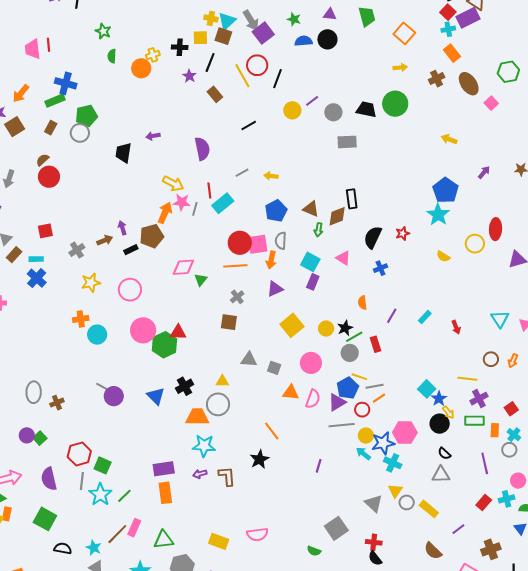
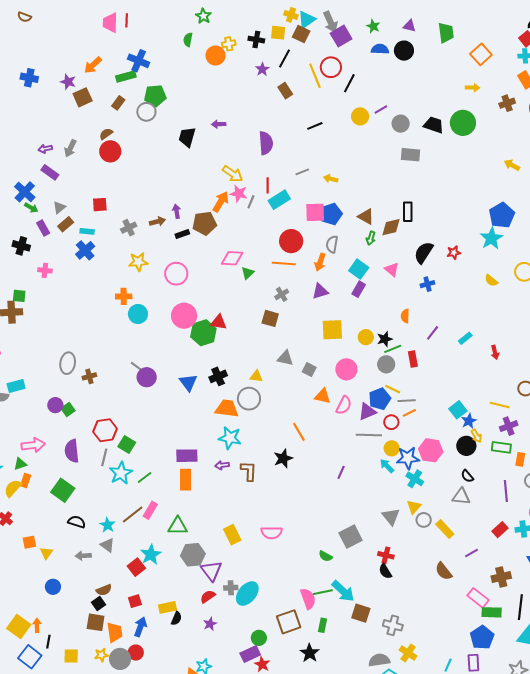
green star: (103, 31) -> (203, 16), moved
pink square: (258, 244) -> (315, 212), moved
yellow square: (292, 325) -> (332, 330), turned 30
yellow rectangle: (219, 541) -> (232, 535), turned 36

